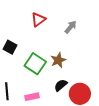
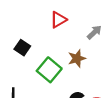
brown star: (58, 60) -> (77, 58), moved

